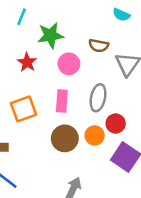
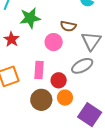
pink circle: (69, 64) -> (54, 42), moved
gray ellipse: (98, 98) -> (82, 66), moved, turned 50
red circle: (116, 123) -> (59, 80), moved

